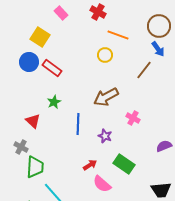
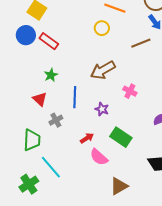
brown line: (144, 70) -> (141, 43), turned 30
red triangle: (33, 121) -> (40, 99), moved
gray cross: (21, 147) -> (56, 120), moved, turned 32

